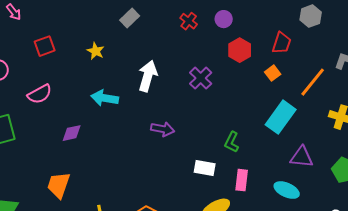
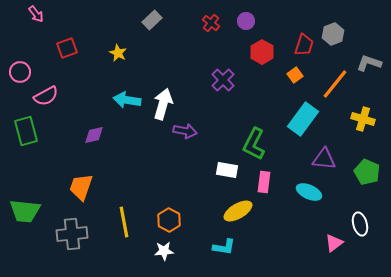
gray hexagon: (311, 16) -> (333, 34), moved
white arrow: (148, 76) -> (163, 104), moved
pink semicircle: (40, 94) -> (46, 96), moved
green L-shape: (232, 142) -> (254, 144), size x1.5

